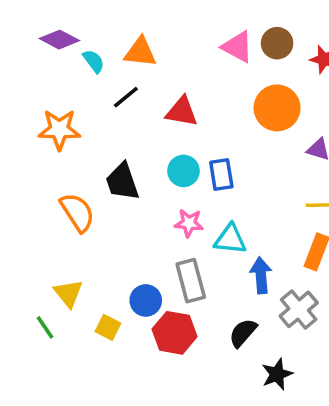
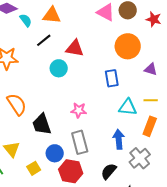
cyan circle: (183, 171) -> (59, 68), moved
blue rectangle: (221, 175) -> (112, 78), moved
black trapezoid: (122, 182) -> (42, 124), moved
cyan triangle: (230, 239) -> (128, 107), moved
yellow square: (108, 327) -> (34, 168), turned 32

